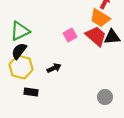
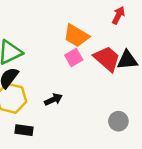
orange trapezoid: (100, 18) -> (76, 36), moved
gray circle: (105, 97) -> (118, 121), moved

